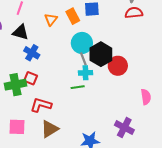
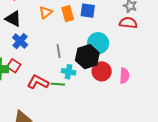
cyan circle: (82, 43) -> (98, 43), moved
gray line: (83, 59) -> (59, 51), moved
pink semicircle: (146, 97) -> (124, 76), moved
red L-shape: (41, 105) -> (38, 82), moved

